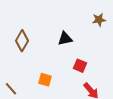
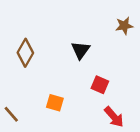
black triangle: (65, 39) -> (81, 50), turned -42

